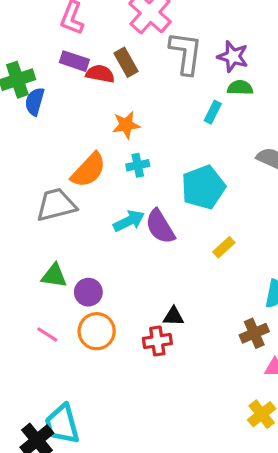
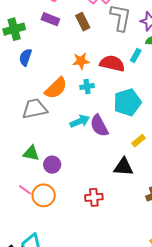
red semicircle: (100, 74) -> (112, 63), moved, size x1.4
blue semicircle: (35, 102) -> (25, 57), moved
black triangle: (173, 316) -> (124, 167), moved, size x1.5
orange circle: (97, 331) -> (44, 195), moved

